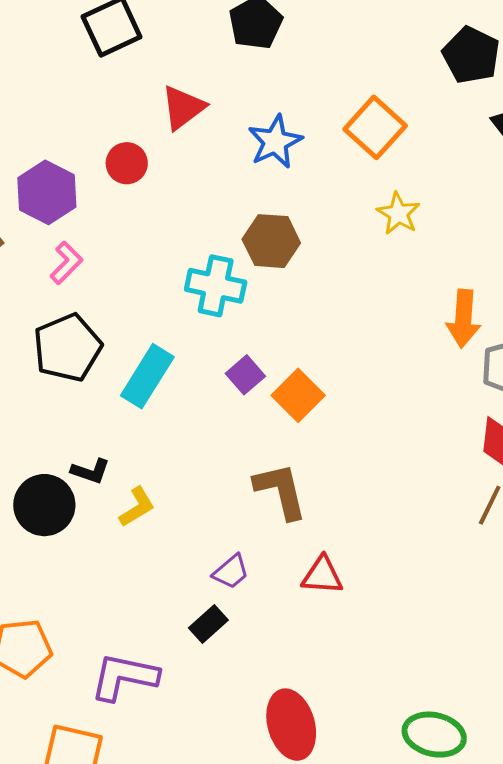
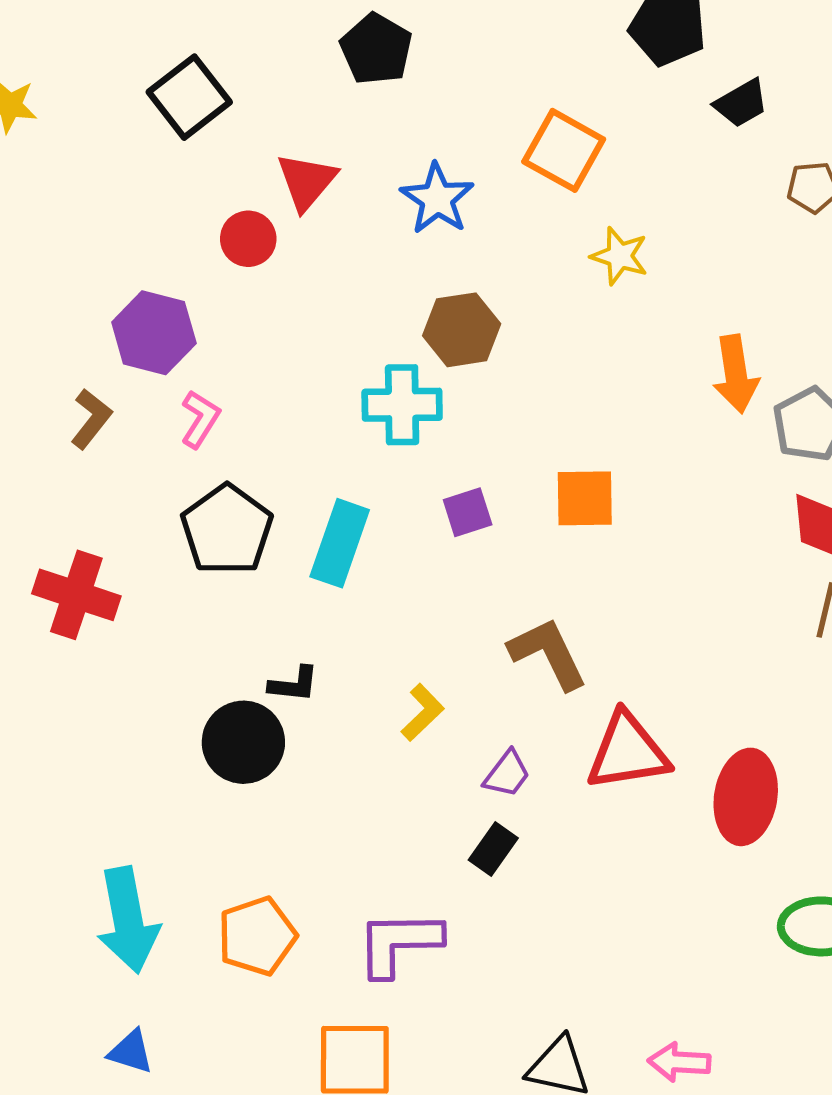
red circle: (127, 163) -> (248, 239), moved
purple square: (245, 375) -> (468, 512), turned 36
orange square: (298, 395) -> (585, 498), moved, turned -33
yellow L-shape: (137, 507) -> (423, 712), moved
red triangle: (322, 575) -> (628, 752), size x1.5
red ellipse: (291, 725) -> (746, 797), moved, turned 38

